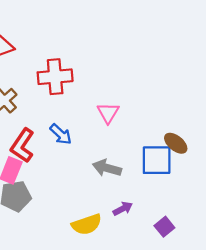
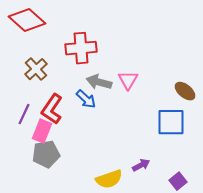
brown ellipse: (176, 143) -> (185, 91), moved
gray arrow: (107, 168) -> (99, 82), moved

